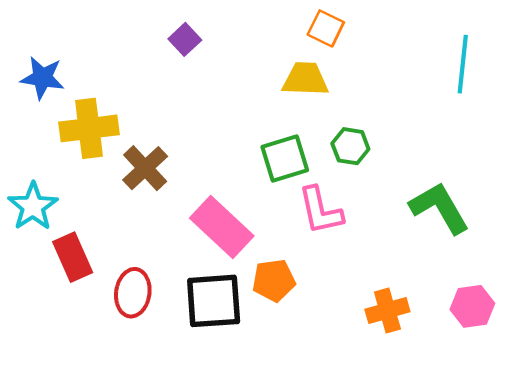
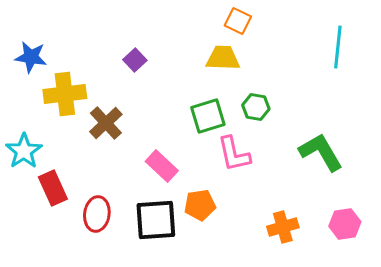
purple square: (185, 39) -> (135, 60), moved
pink rectangle: (222, 227) -> (162, 166), size x0.7

